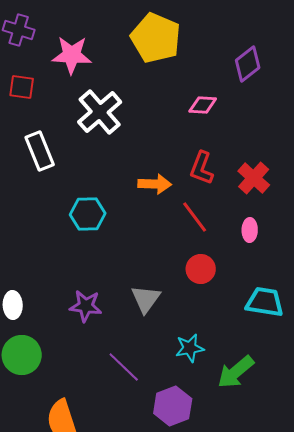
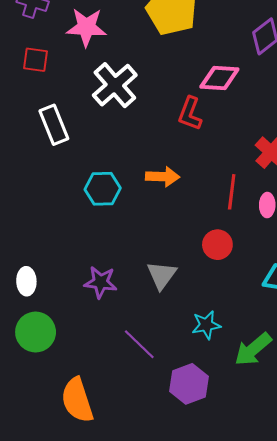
pink diamond: (203, 105) -> (219, 78), size x1.4
red L-shape: (202, 168) -> (190, 114), moved
orange arrow: (155, 184) -> (163, 177), moved
red line: (195, 217) -> (232, 192), moved, turned 44

